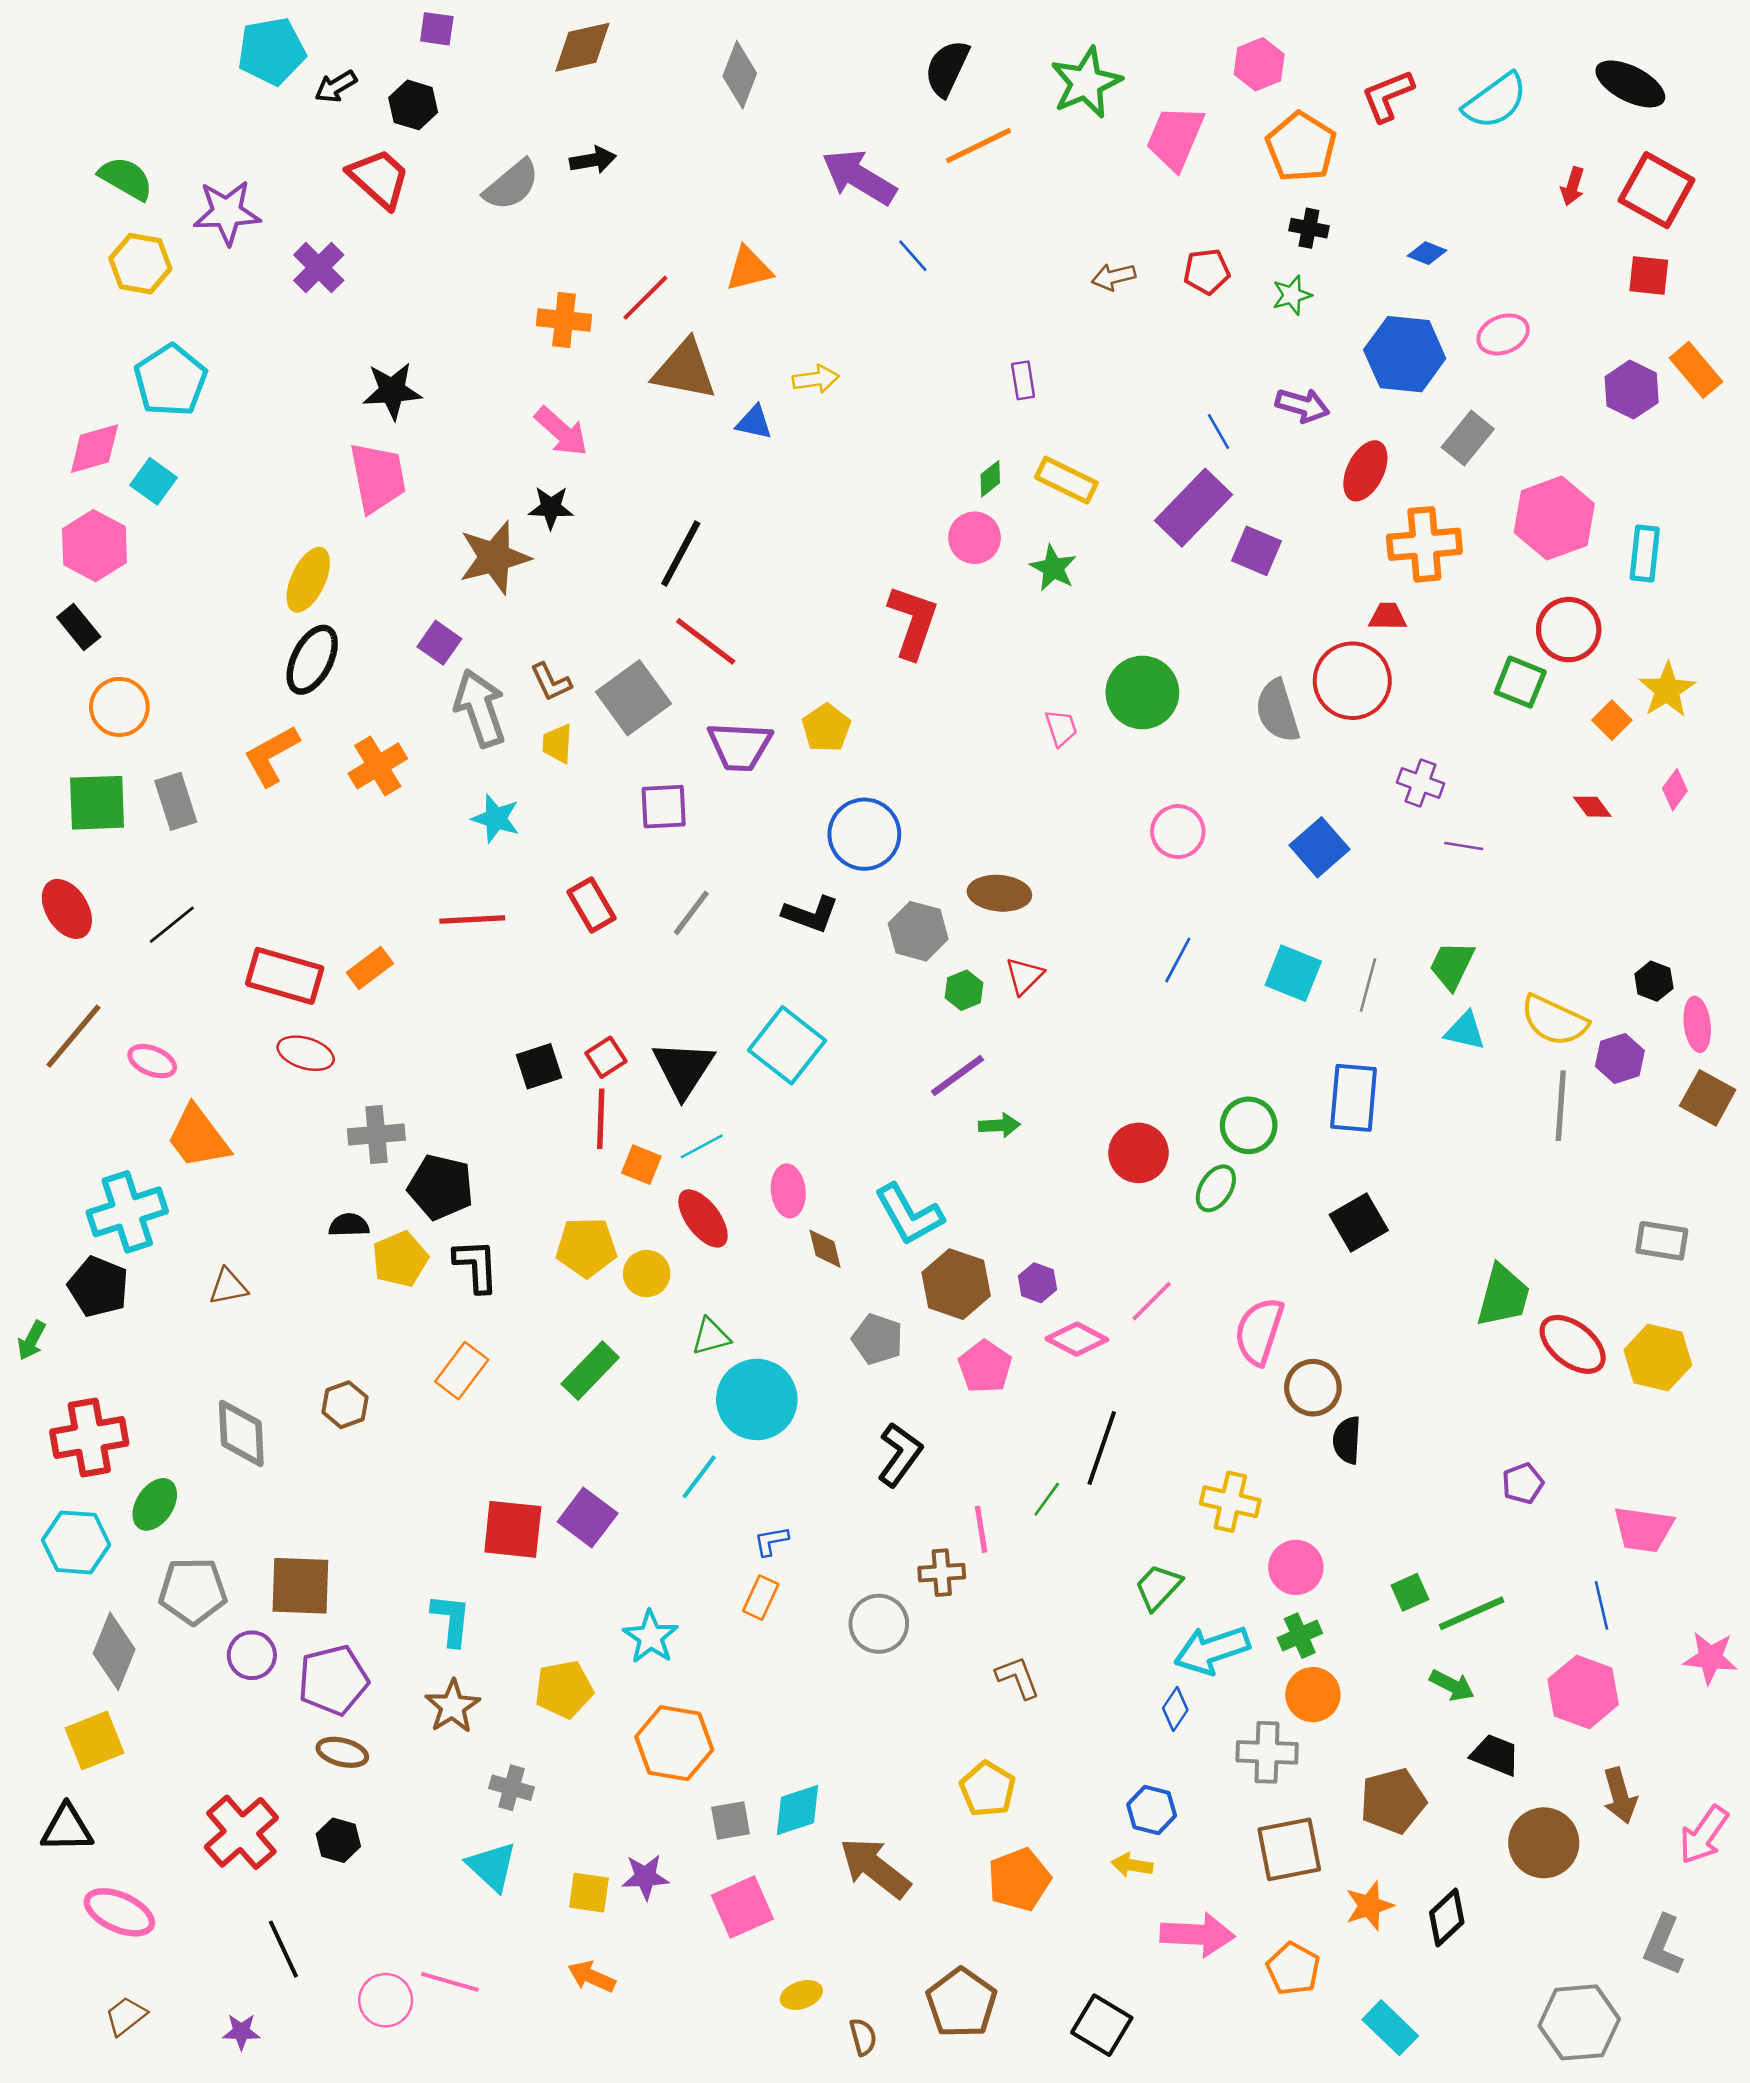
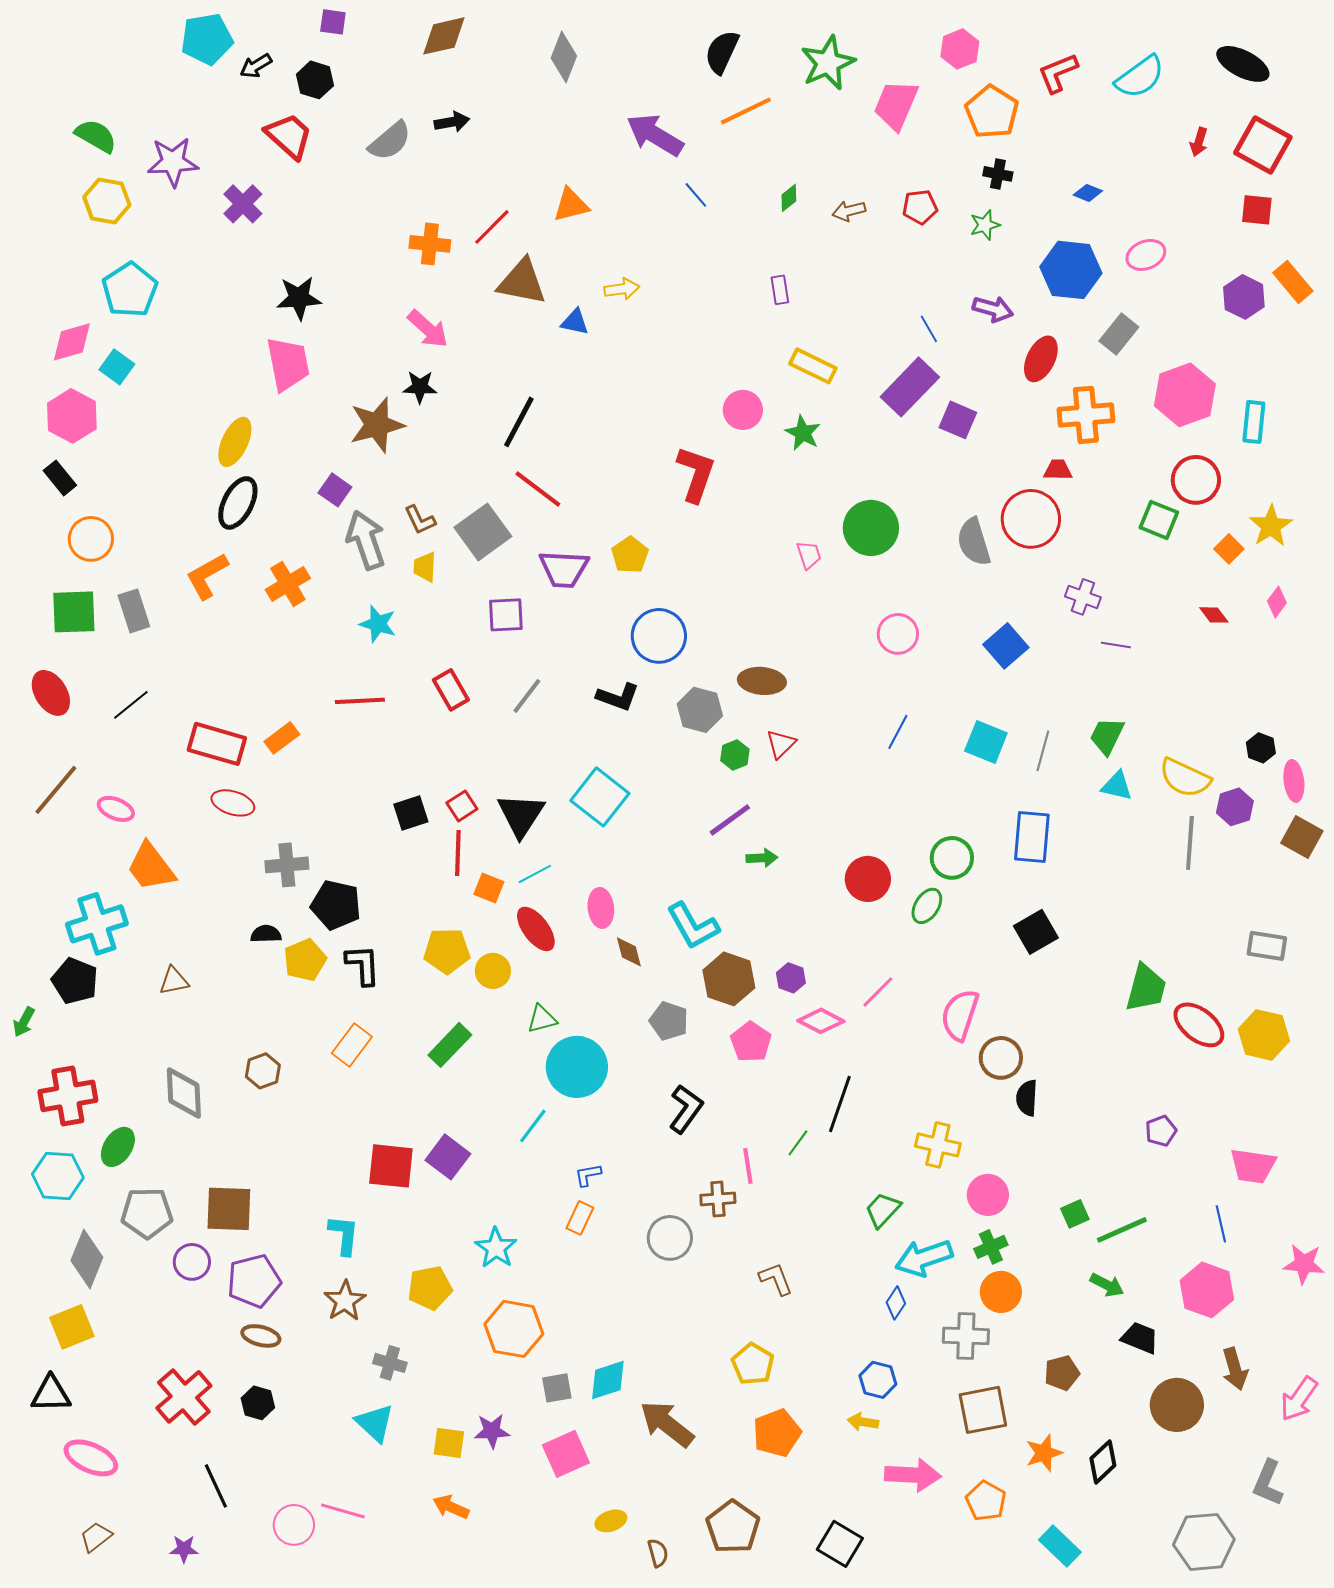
green diamond: (990, 479) -> (789, 198), moved
brown pentagon: (1393, 1801) -> (1062, 1373), size x0.7

